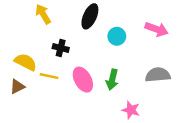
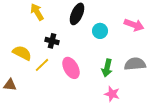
yellow line: (49, 76) -> (42, 65), turned -56
green arrow: (112, 80) -> (107, 68), moved
brown triangle: (17, 87) -> (10, 85), moved, turned 32

